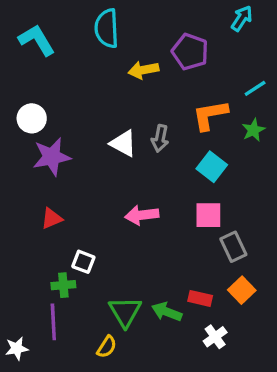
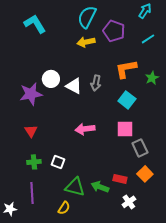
cyan semicircle: (107, 28) -> (87, 17), moved, turned 30
cyan L-shape: (37, 40) -> (35, 24), moved
cyan line: (255, 88) -> (148, 39), moved
white circle: (32, 118) -> (51, 79), moved
red triangle: (52, 218) -> (31, 131), turned -40
white square: (83, 262) -> (58, 162), moved
green cross: (63, 285) -> (34, 162), moved
green triangle: (125, 312) -> (75, 187), turned -45

